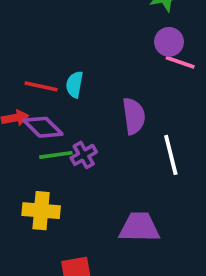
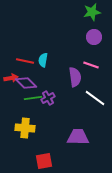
pink line: (180, 62) -> (91, 65), moved
white line: (171, 155) -> (95, 98), turned -40

